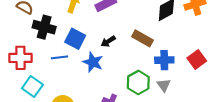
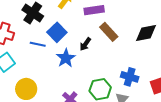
brown rectangle: (143, 38) -> (109, 32), moved
black arrow: (108, 41) -> (85, 44), turned -40

